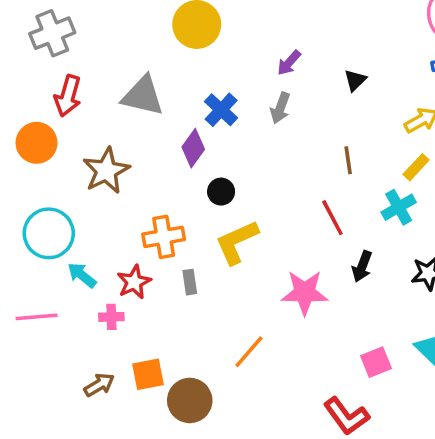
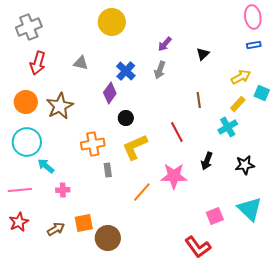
gray triangle: (143, 96) -> (81, 63), size x0.6
orange circle: (37, 143) -> (26, 102), moved
red line: (332, 218) -> (177, 132), moved
red star: (134, 282) -> (19, 222), moved
orange line: (249, 352) -> (142, 192), moved

